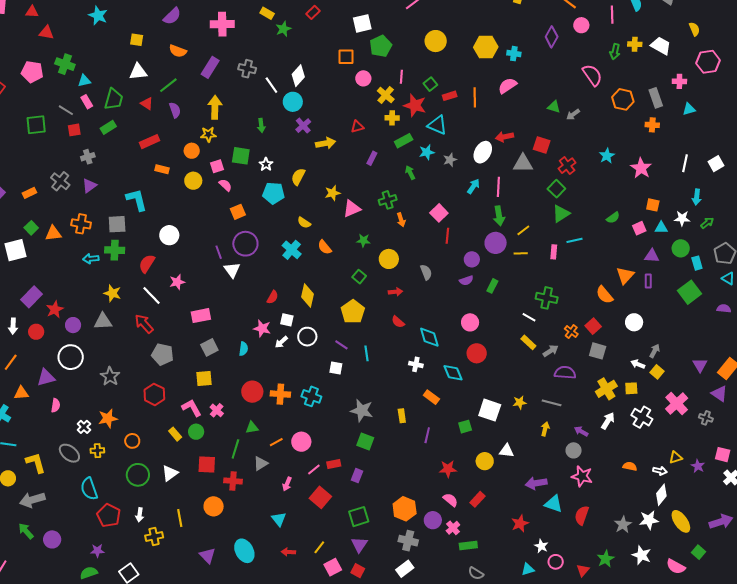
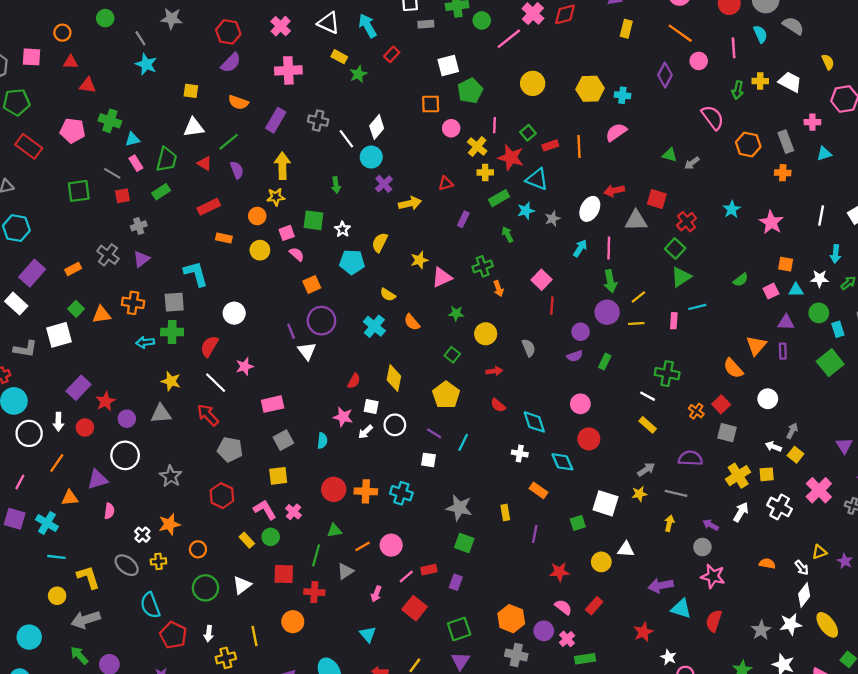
gray arrow: (551, 351) -> (646, 469), moved
cyan line: (367, 353) -> (463, 442), turned 35
white arrow: (660, 471) -> (802, 568), turned 40

